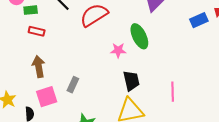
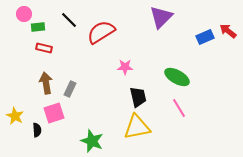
green ellipse: (139, 36) -> (177, 77), moved, turned -35
gray rectangle: (73, 85) -> (70, 89), moved
pink line: (173, 92) -> (179, 108), turned -30

